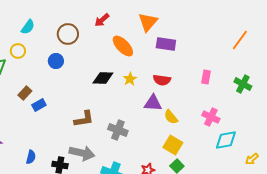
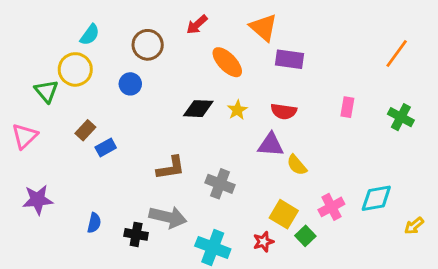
orange triangle: (148, 22) -> (263, 27), turned -30
yellow circle: (18, 51) -> (75, 69), size x1.5
pink cross: (211, 117) -> (331, 207), moved, turned 36
yellow square: (173, 145) -> (284, 214), moved

